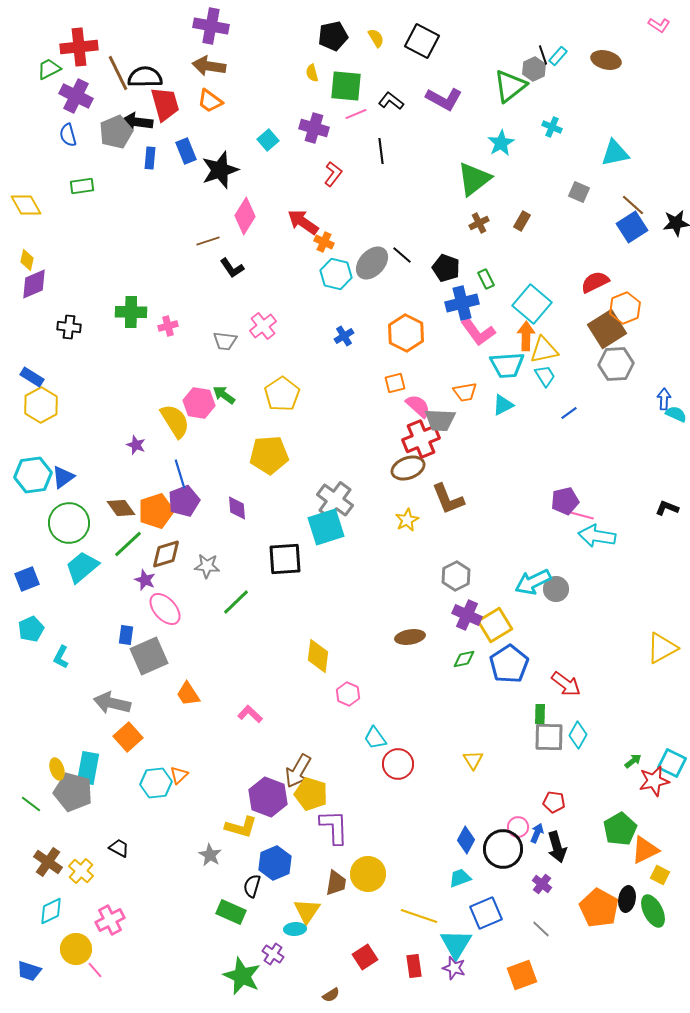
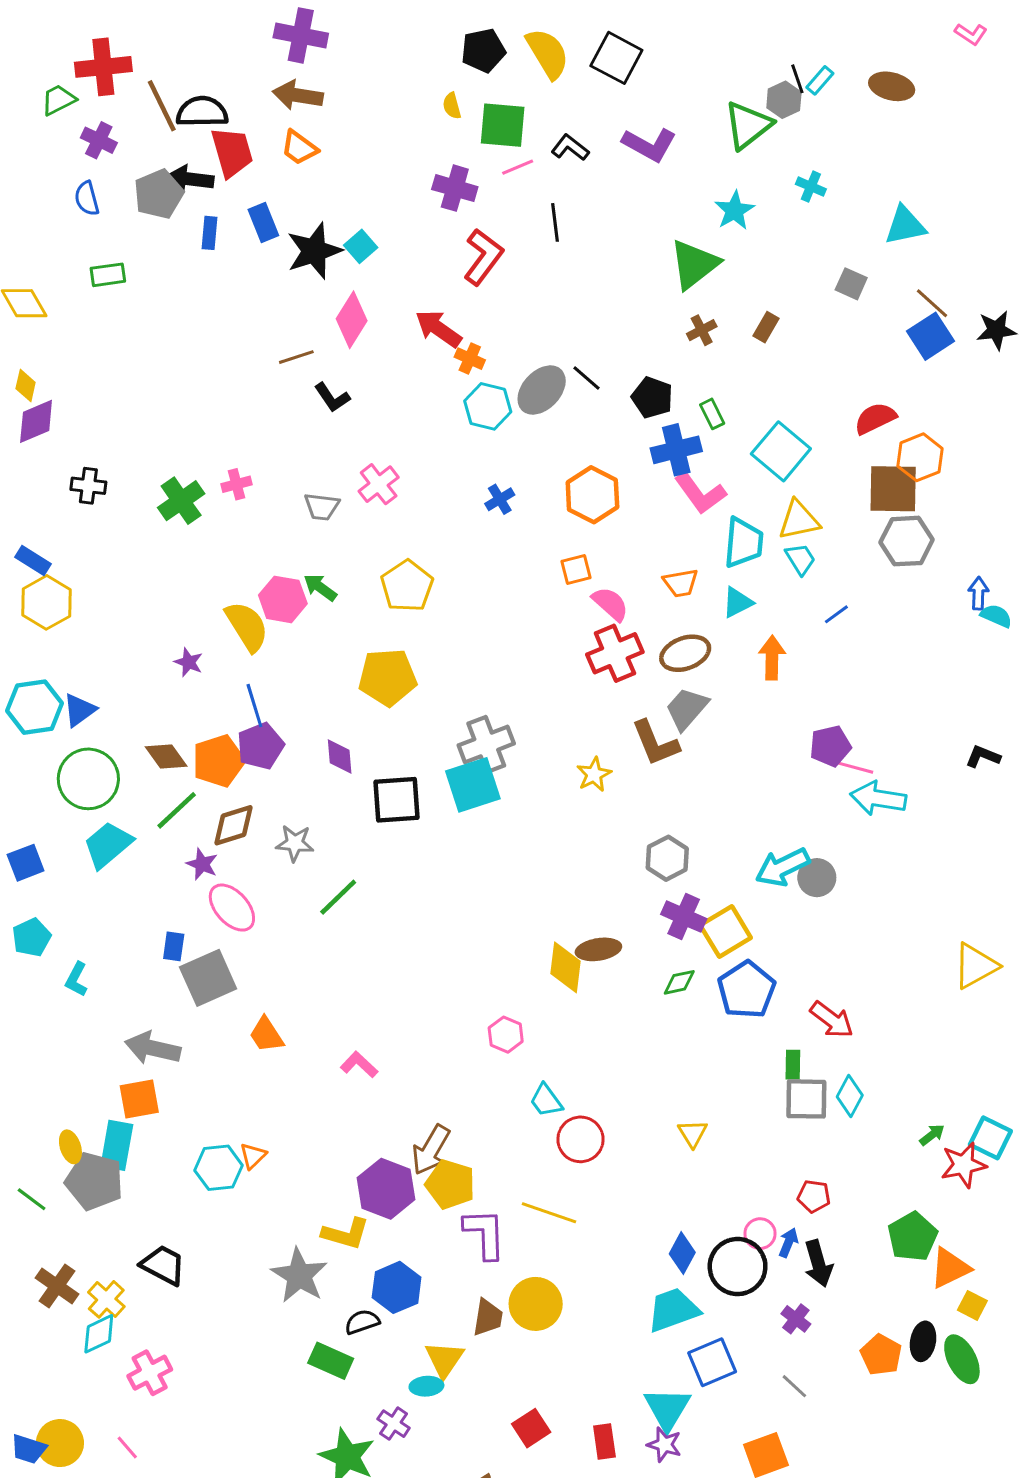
yellow semicircle: (376, 38) -> (548, 53), size x1.8
purple cross: (76, 96) -> (99, 140), size x0.7
cyan square: (268, 140) -> (361, 246), moved
red L-shape: (333, 174) -> (483, 257), size x1.5
green cross: (131, 312) -> (181, 501), moved, turned -36
brown square: (607, 329) -> (893, 489), turned 33
orange arrow: (526, 336) -> (772, 658), moved
cyan trapezoid: (507, 365) -> (744, 543), turned -81
gray trapezoid: (440, 420) -> (687, 709), moved, turned 128
brown ellipse: (408, 468) -> (685, 653), moved
gray cross: (335, 500) -> (486, 744), turned 33
black square: (285, 559) -> (397, 800), moved
yellow diamond: (318, 656) -> (566, 967), moved
orange square: (128, 737) -> (139, 1099), moved, turned 32
black trapezoid: (119, 848) -> (163, 1265), size x1.5
gray star: (210, 855) -> (299, 1275), size x1.6
cyan trapezoid: (460, 878) -> (673, 1310), size x1.6
black semicircle: (252, 886) -> (362, 1322), turned 55
orange pentagon: (599, 908) -> (881, 1355), size x0.7
cyan diamond: (51, 911) -> (99, 1334), moved
yellow line: (419, 916) -> (549, 1213), moved
yellow circle: (76, 949) -> (60, 1443), moved

